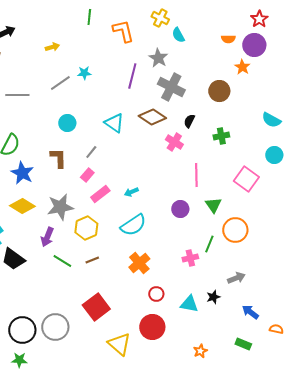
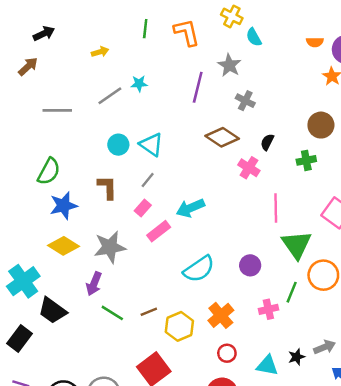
green line: (89, 17) -> (145, 29), moved
gray cross: (171, 87) -> (245, 101), size x0.6
brown circle: (219, 91) -> (321, 125), moved
cyan triangle: (114, 123) -> (151, 145), moved
blue star: (22, 173) -> (63, 206), turned 30
cyan arrow: (131, 192) -> (190, 208), moved, size x1.6
green triangle: (213, 205) -> (297, 245), size x1.5
purple circle: (180, 209) -> (250, 265), moved
yellow hexagon: (86, 228) -> (179, 326), moved
orange cross: (139, 263) -> (221, 315), moved
gray arrow: (236, 278) -> (325, 347), moved

